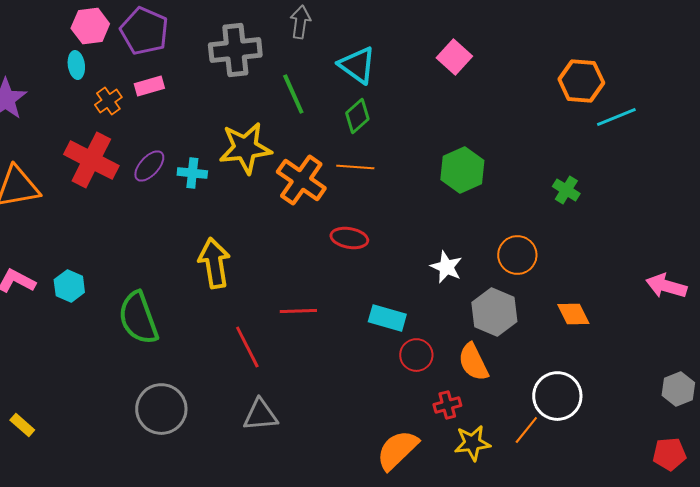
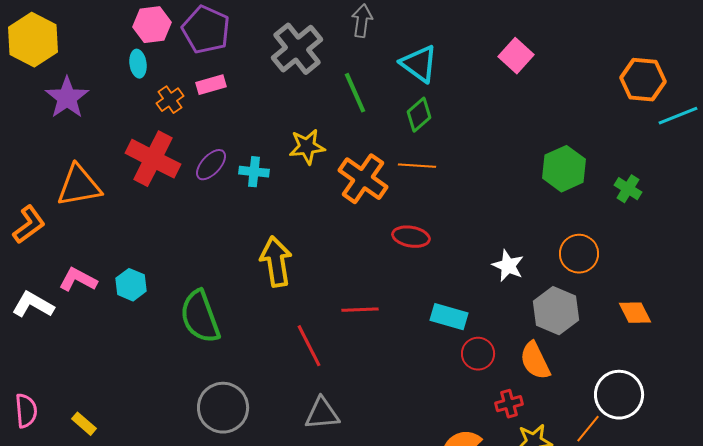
gray cross: (235, 50) -> (297, 49), turned -33
yellow star: (245, 148) -> (307, 147), size x0.7
green hexagon: (462, 170) -> (564, 169), moved

